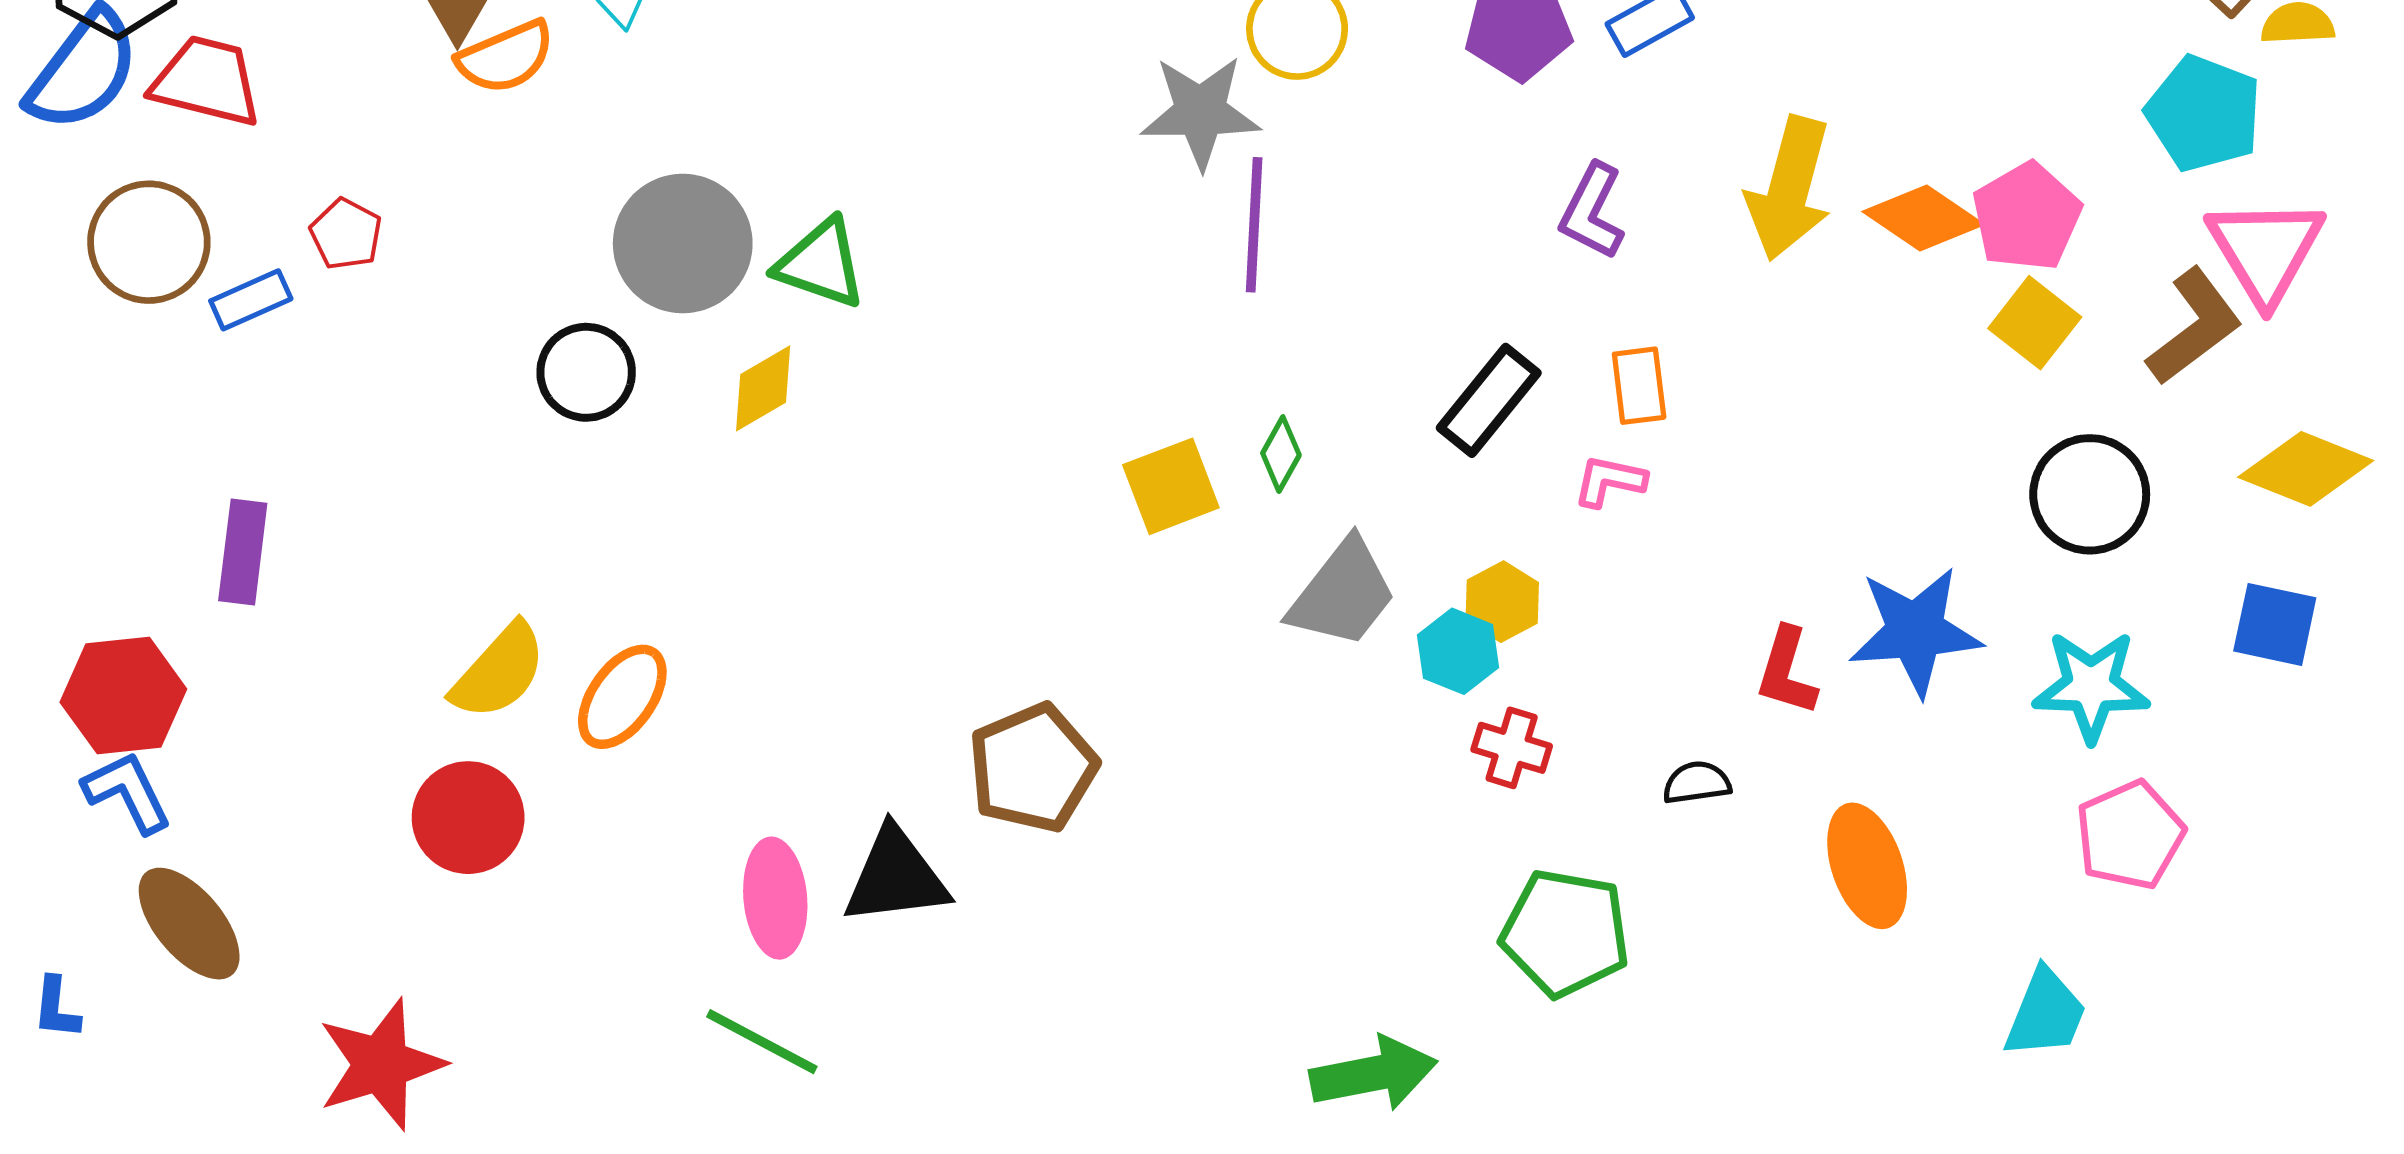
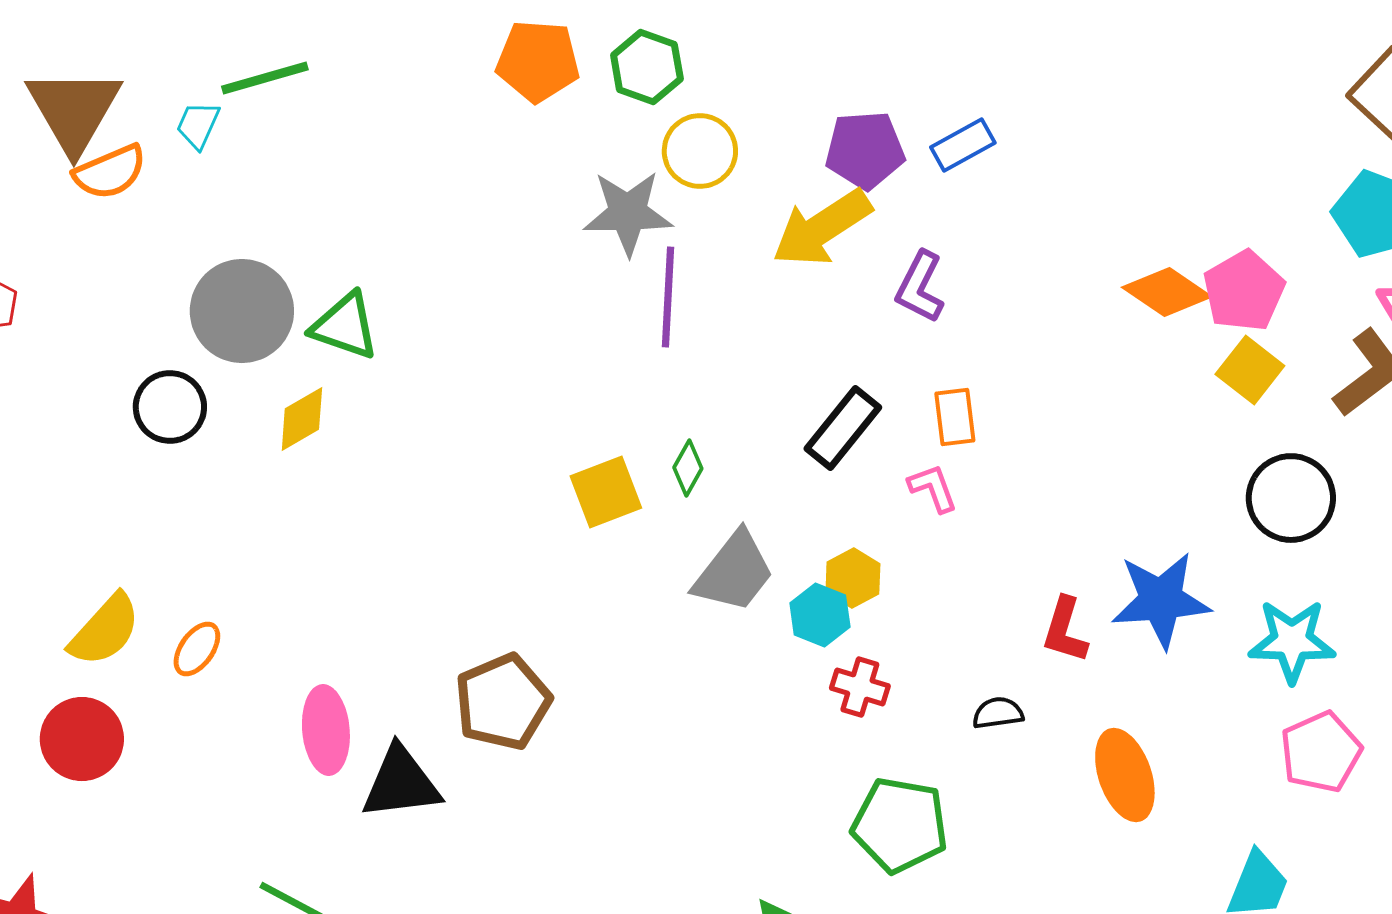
yellow arrow: (1789, 189) -> (822, 228), moved, turned 42
pink L-shape: (1610, 481) -> (933, 488), turned 58
orange ellipse: (622, 697) -> (197, 649), size x0.7
pink ellipse: (775, 898) -> (326, 730), moved

